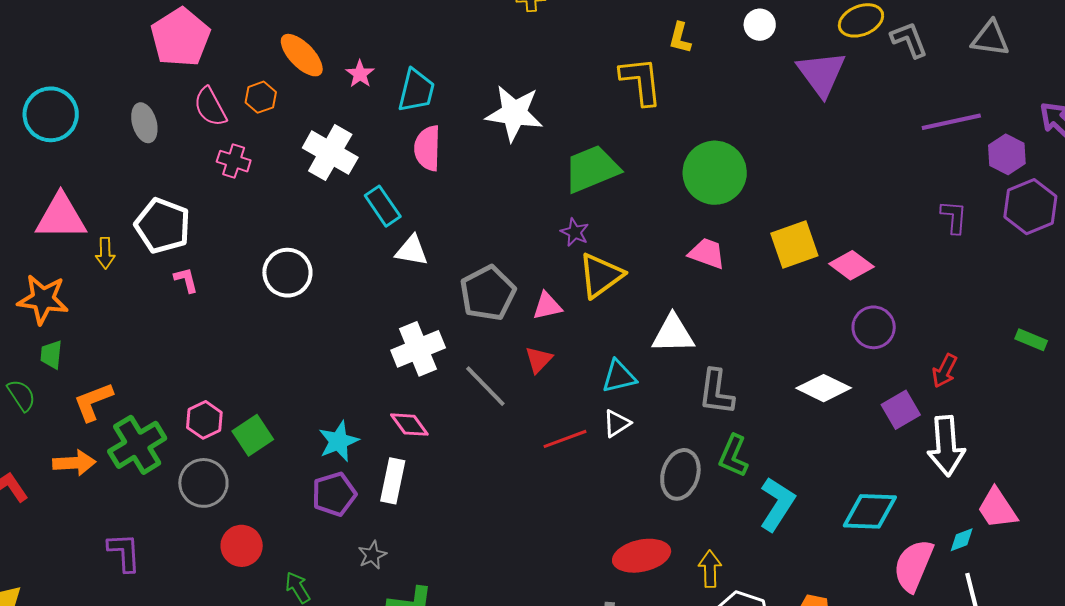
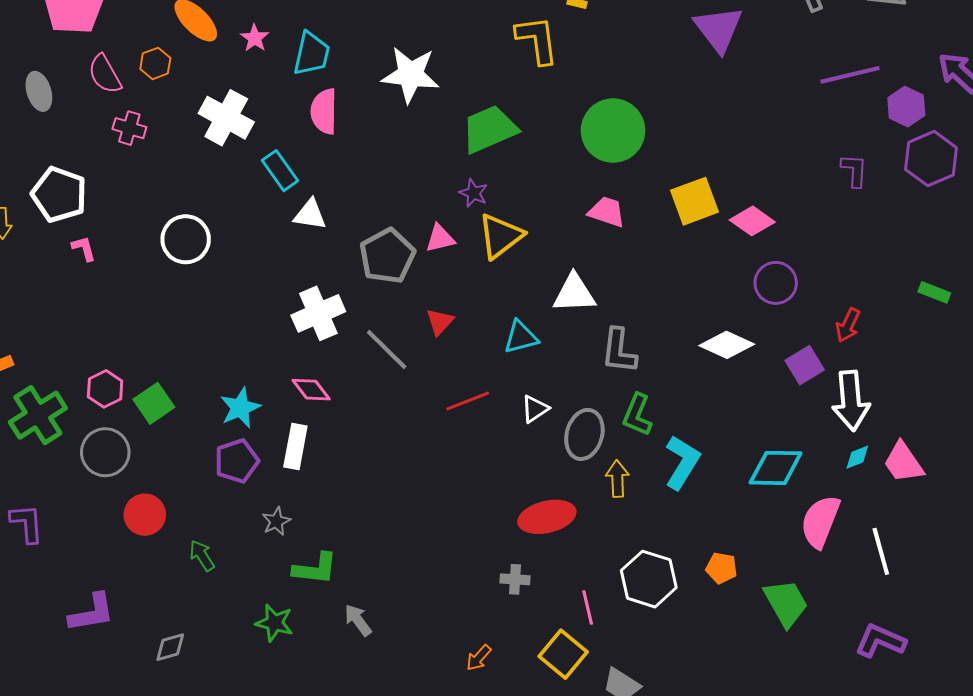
pink triangle: (547, 306) -> (440, 238), moved
white triangle: (617, 423) -> (535, 409), moved
cyan diamond: (962, 540) -> (857, 457), moved
yellow arrow: (710, 569) -> (617, 479), moved

